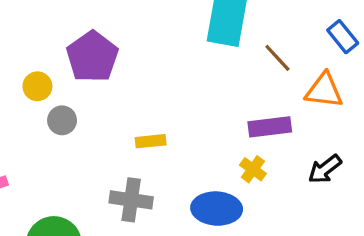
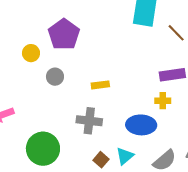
gray circle: (62, 120) -> (55, 77), moved
yellow cross: (253, 169) -> (163, 101), turned -35

